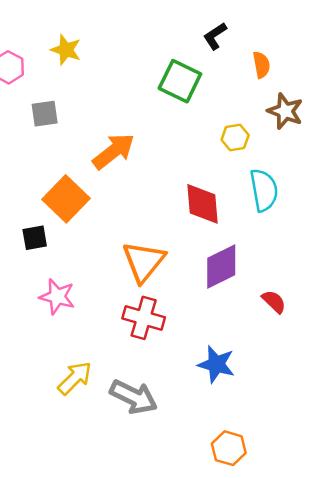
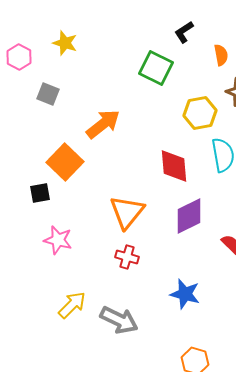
gray square: (45, 114) -> (48, 94), turned 30
yellow hexagon: (235, 137) -> (200, 113), size x1.5
red cross: (144, 318) -> (127, 257), size x0.7

